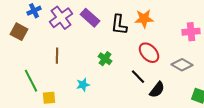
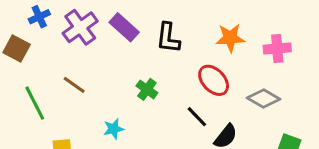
orange star: (144, 19) -> (230, 38), moved
brown line: (57, 56) -> (74, 85), turned -56
green line: (31, 81) -> (35, 103), moved

